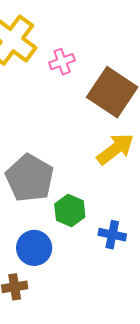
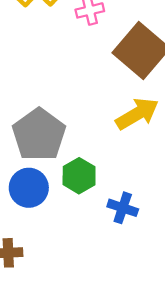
blue circle: (34, 248) -> (29, 188), moved

